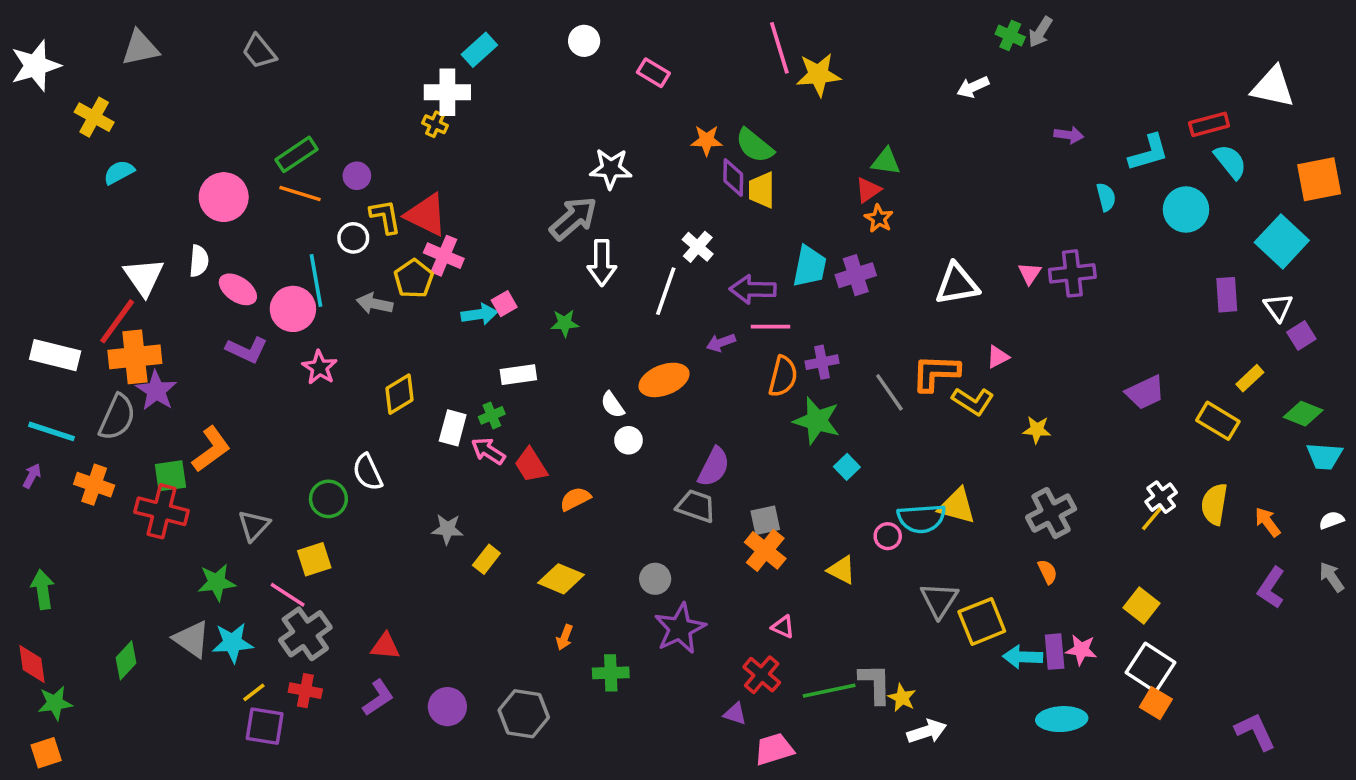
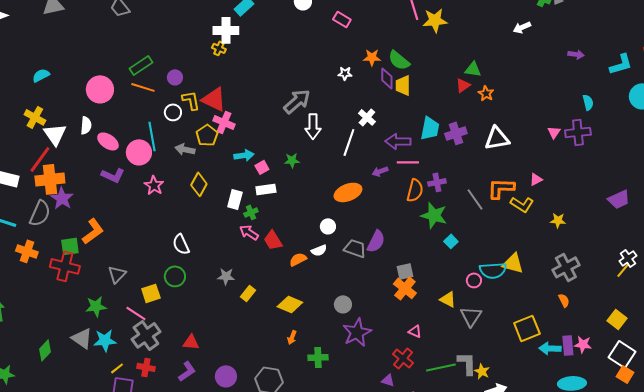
yellow cross: (94, 117) -> (35, 117), moved
white star: (611, 169) -> (345, 73), moved, size x0.6
cyan semicircle: (1106, 197) -> (588, 102), moved
orange star: (879, 218) -> (486, 93), moved
white triangle: (957, 284) -> (497, 138), moved
pink square: (504, 304) -> (262, 167), moved
yellow diamond: (399, 394) -> (199, 184), moved, turned -30
white semicircle: (613, 405) -> (319, 250), moved, turned -77
white rectangle: (453, 428) -> (235, 199), moved
green circle: (328, 499) -> (175, 276), moved
gray trapezoid: (696, 506) -> (355, 248), moved
gray triangle: (939, 600) -> (471, 316), moved

